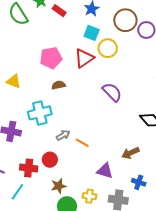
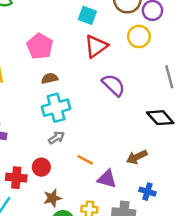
yellow circle: (108, 48) -> (139, 36), moved
pink pentagon: (51, 58) -> (40, 46), turned -30
red triangle: (84, 58) -> (96, 46), moved
cyan cross: (40, 113) -> (56, 108), moved
orange line: (82, 143) -> (85, 160), moved

